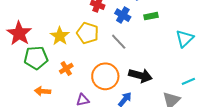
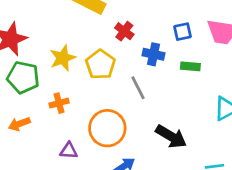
blue cross: (123, 15) -> (154, 54), turned -35
black arrow: (140, 76) -> (171, 137), moved
orange arrow: (43, 91) -> (19, 124), turned -42

